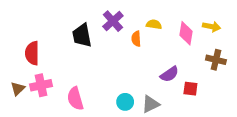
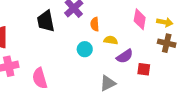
yellow semicircle: (154, 24) -> (111, 40), moved
yellow arrow: (212, 27) -> (165, 22), moved
cyan circle: (125, 102) -> (85, 49), moved

